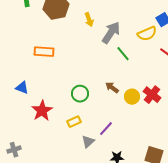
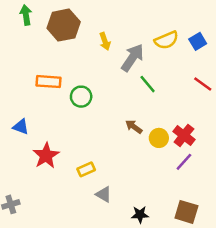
yellow semicircle: (147, 34) -> (166, 40), moved
green circle: (80, 94) -> (81, 97), moved
purple line: (106, 129) -> (184, 162), moved
gray triangle: (88, 142) -> (104, 194), turned -48

